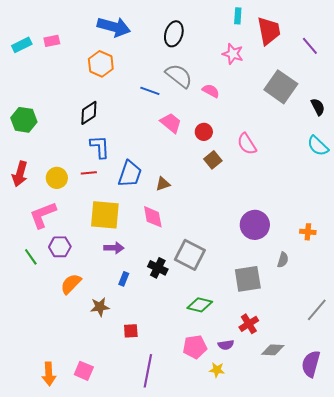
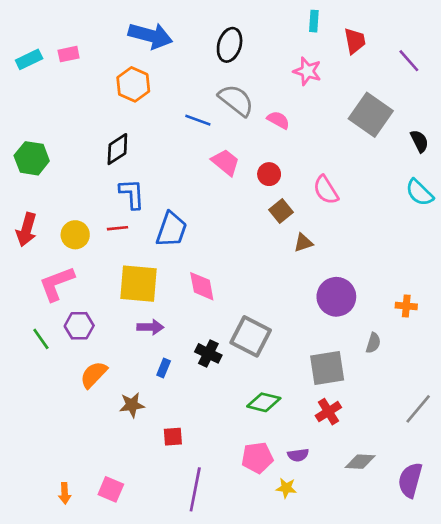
red trapezoid: (269, 31) -> (355, 41), size x0.7
brown triangle: (163, 184) -> (303, 243), moved
red cross: (249, 324) -> (328, 412), moved
orange arrow: (49, 374) -> (65, 493), size x0.7

